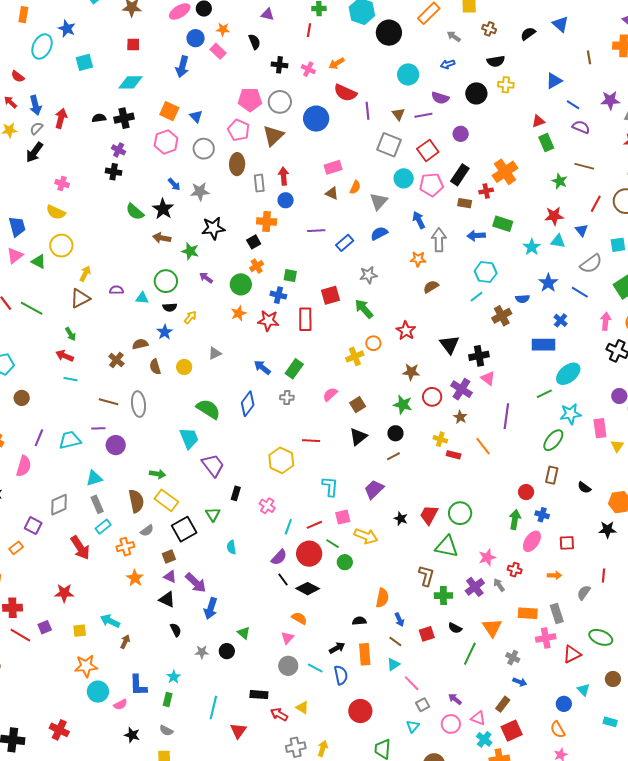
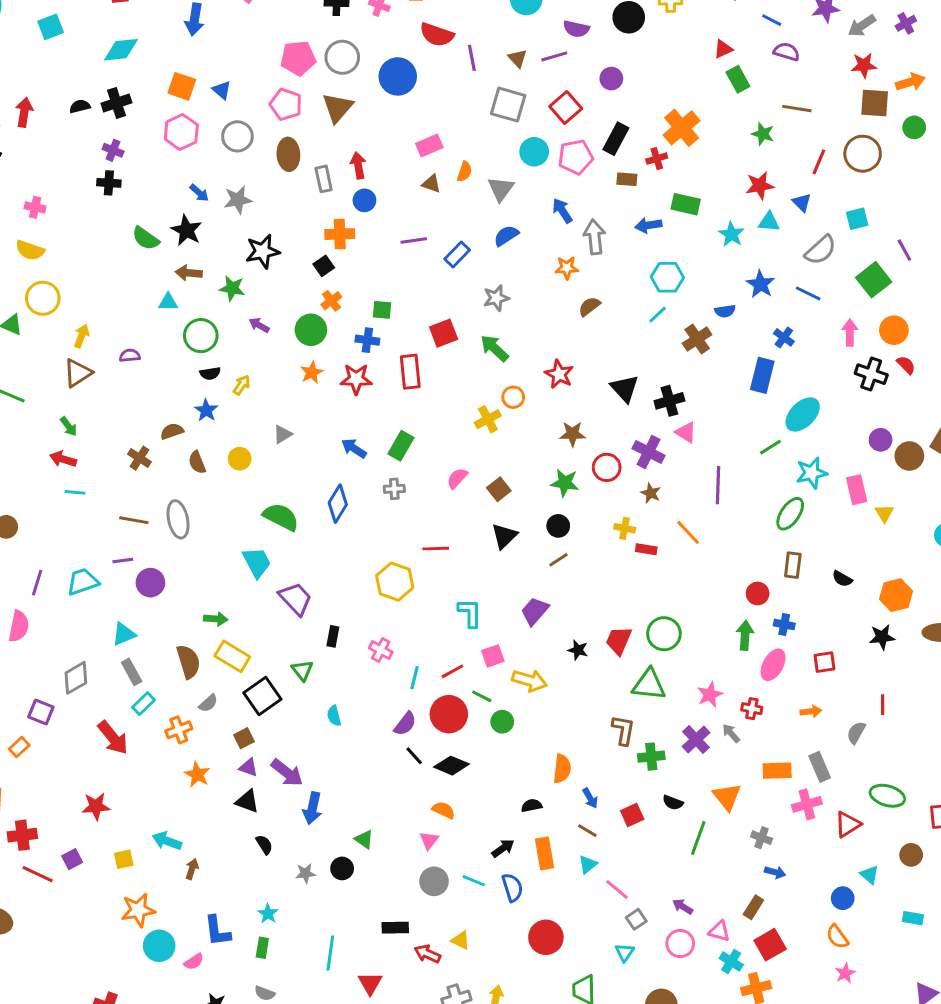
cyan triangle: (142, 298) -> (168, 302), moved
blue rectangle: (543, 345) -> (762, 375), turned -70

